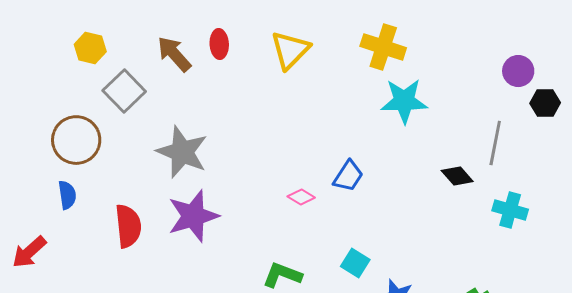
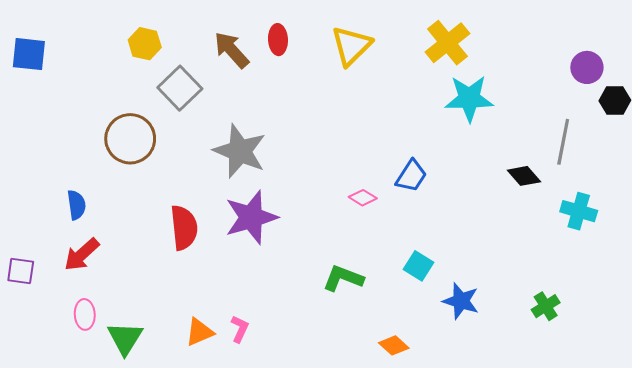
yellow cross: (383, 47) -> (447, 43), turned 33
blue semicircle: (67, 195) -> (76, 205), moved

